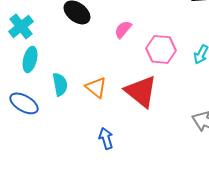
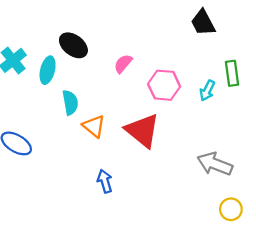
cyan ellipse: (30, 59) -> (48, 70), moved
cyan semicircle: (60, 84) -> (70, 102), moved

